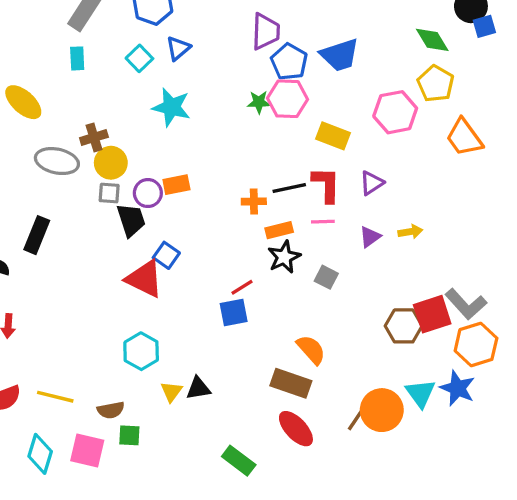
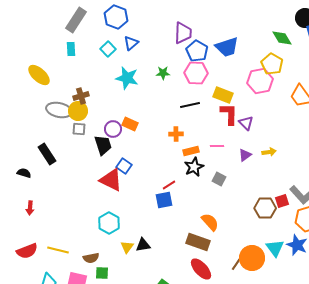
yellow pentagon: (436, 84) -> (272, 64), moved
green star: (259, 102) -> (163, 73), moved
yellow circle: (111, 163) -> (78, 111), moved
purple triangle: (372, 183) -> (246, 123), turned -42
orange rectangle: (176, 185) -> (130, 124), turned 35
red L-shape: (326, 185) -> (229, 114), moved
black line: (289, 188) -> (190, 105), moved
gray square: (109, 193) -> (79, 129), moved
black rectangle: (37, 235) -> (47, 154), turned -55
red square: (432, 314) -> (282, 201), size x0.6

